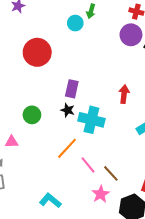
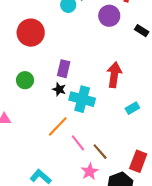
purple circle: (131, 35) -> (109, 16), moved
red arrow: (124, 94) -> (114, 75), size x1.4
green circle: (32, 115) -> (25, 80), moved

